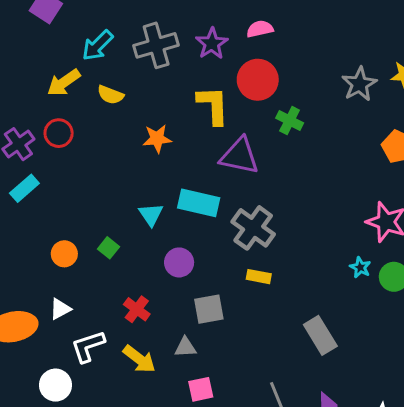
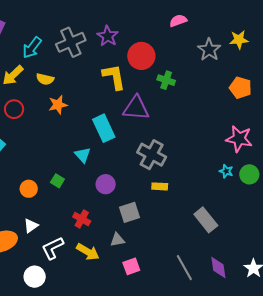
pink semicircle: (260, 29) -> (178, 21), moved
orange star: (157, 139) -> (58, 105), moved
cyan rectangle: (199, 203) -> (104, 128), moved, turned 60

